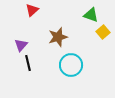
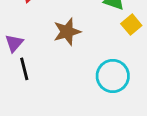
cyan circle: (71, 65) -> (113, 76), moved

